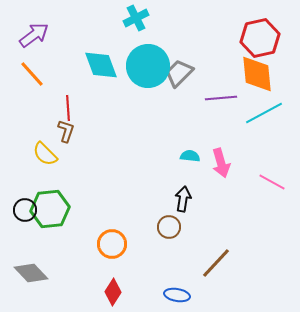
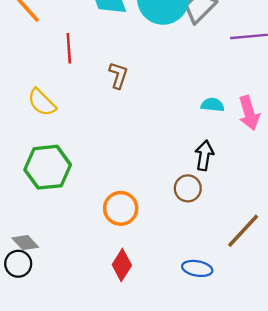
brown L-shape: (66, 131) -> (118, 75), moved
black circle: (25, 210) -> (18, 264), moved
gray diamond: (31, 273) -> (25, 243), size x0.7

